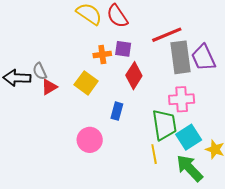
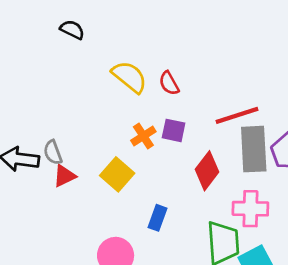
red semicircle: (117, 16) -> (169, 83), size x0.7
orange cross: (102, 54) -> (143, 136), turned -30
red diamond: (134, 76) -> (207, 171), moved

